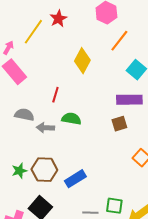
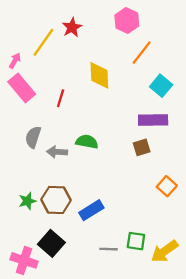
yellow diamond: (82, 61) -> (99, 75), turned -30
red line: (55, 95) -> (61, 98), moved
gray semicircle: (24, 115) -> (33, 137), turned -84

